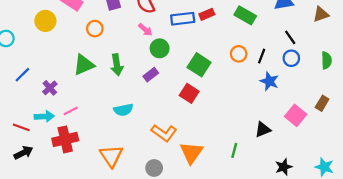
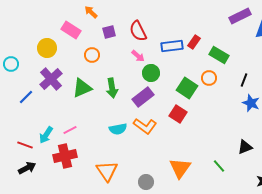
red rectangle: (207, 14) -> (194, 42), turned -32
green rectangle: (245, 15) -> (219, 55), moved
orange circle: (239, 54) -> (209, 78), moved
purple rectangle: (151, 75) -> (143, 97), size x1.5
purple cross: (50, 88) -> (51, 79), moved, size x1.6
cyan arrow: (44, 116) -> (46, 135), turned 126
orange L-shape: (164, 133) -> (145, 126), moved
green line: (234, 150) -> (219, 166), turned -56

